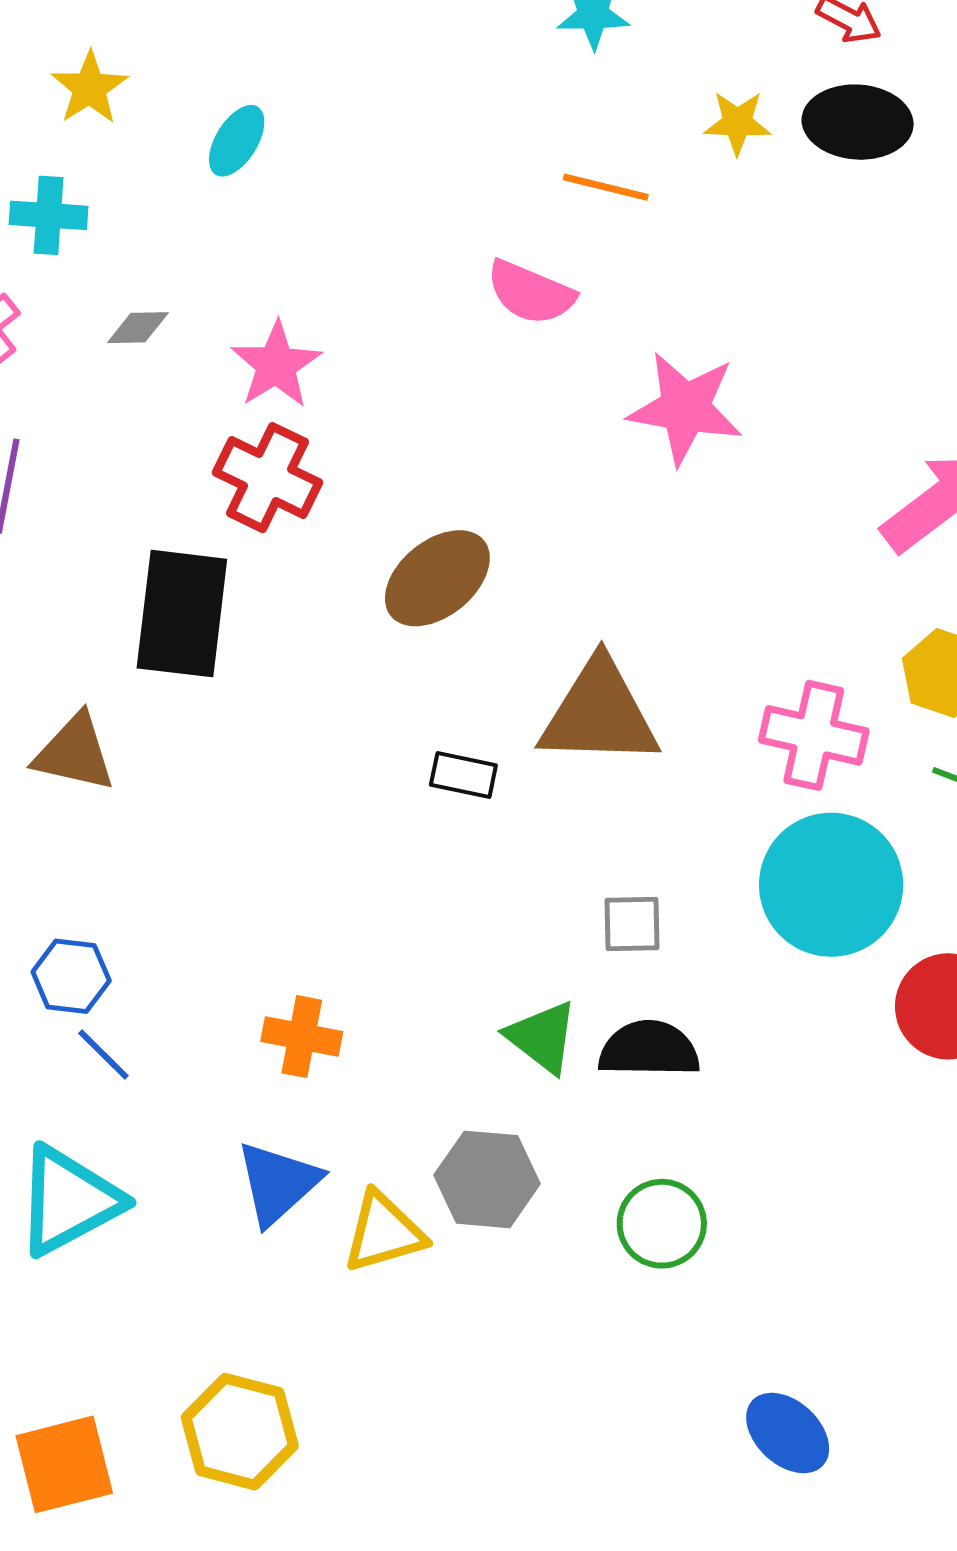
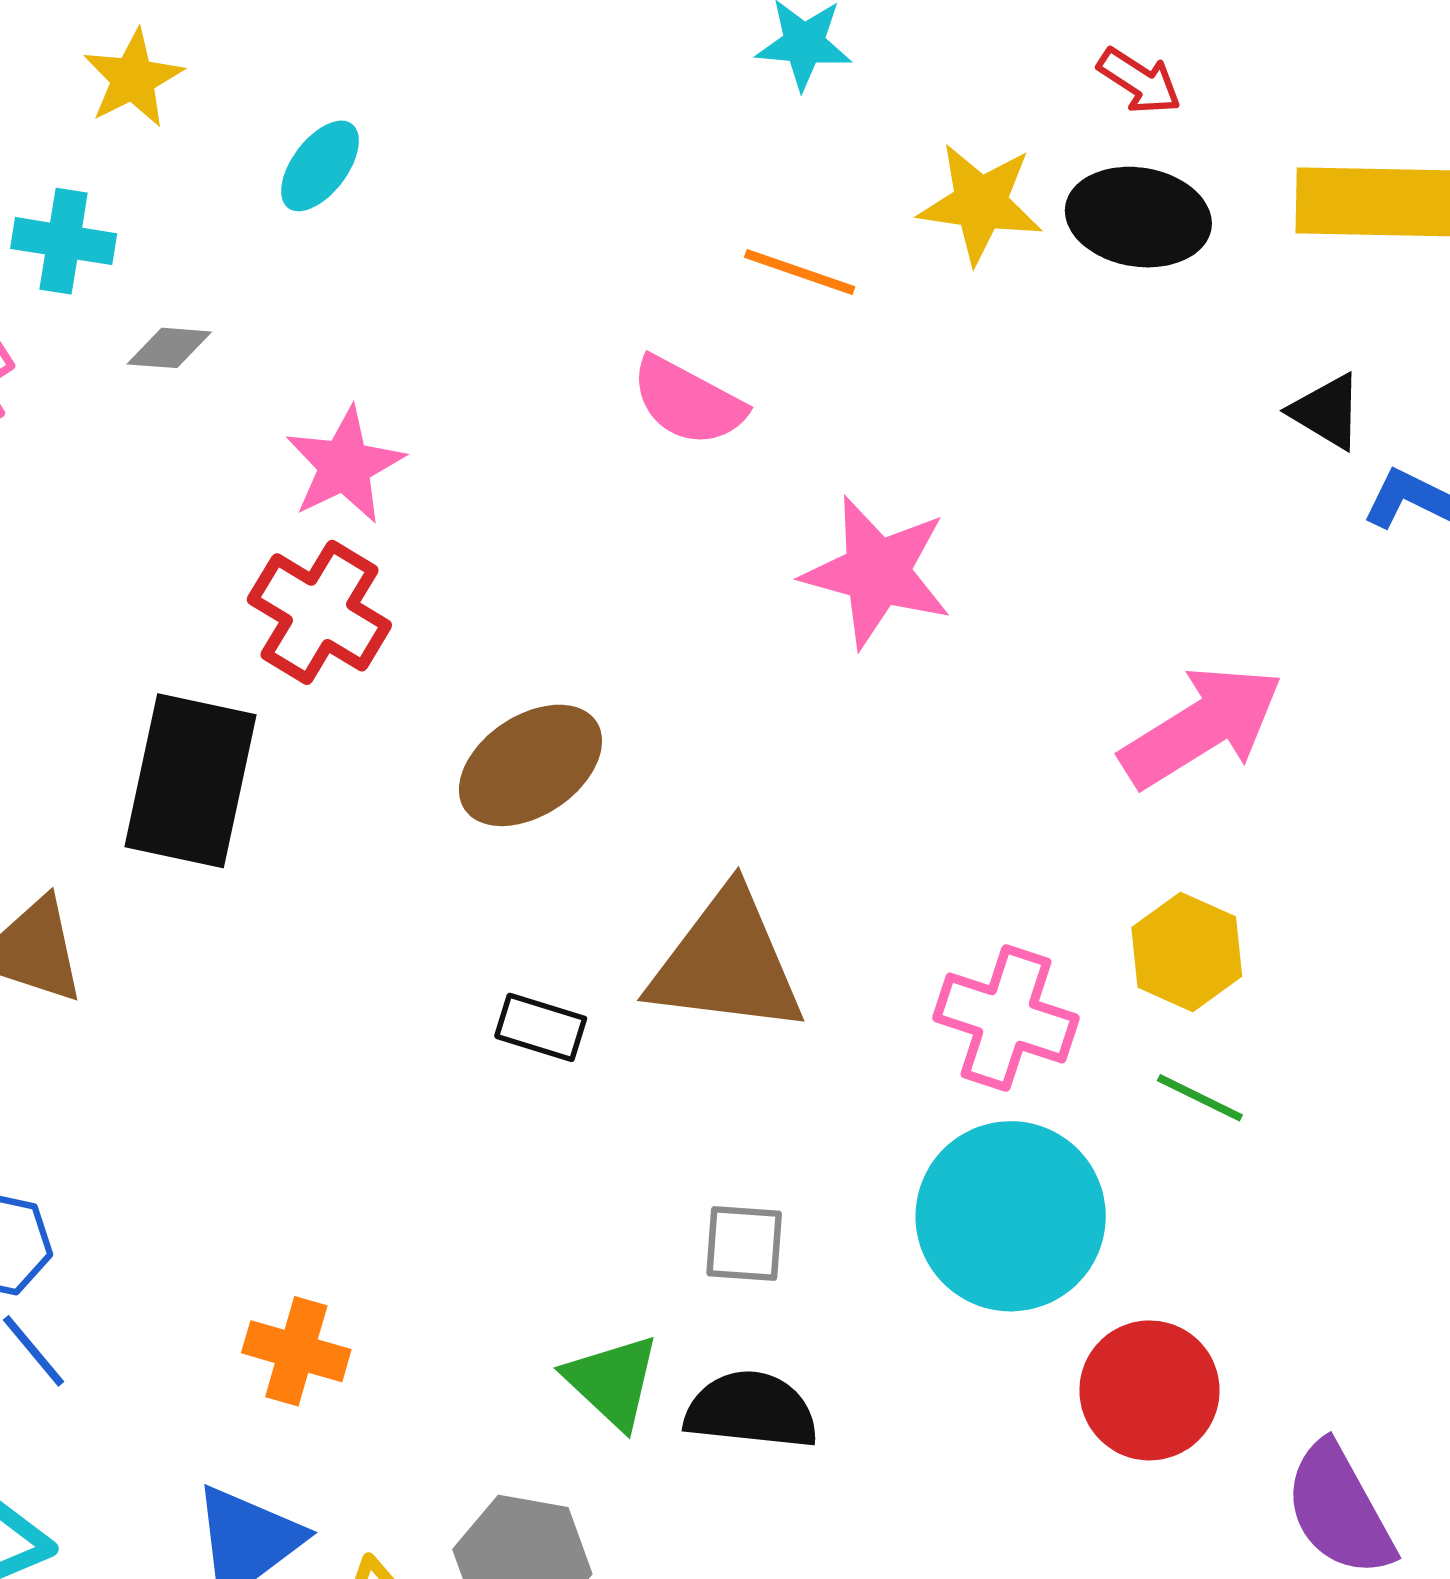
yellow star: (737, 123) -> (980, 203), size x1.4
gray diamond: (138, 328) -> (169, 348), moved

